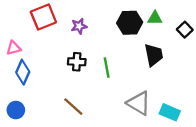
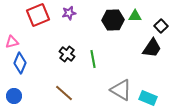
purple star: (79, 26) -> (69, 13), moved
black trapezoid: (154, 55) -> (152, 48), moved, turned 45
black cross: (77, 62) -> (67, 54), turned 35

